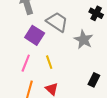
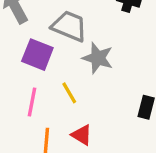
gray star: (84, 40) -> (98, 58), moved

